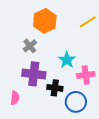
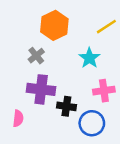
cyan star: (67, 60) -> (89, 58), moved

